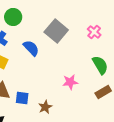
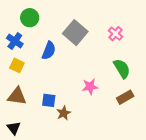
blue semicircle: (31, 48) -> (49, 51), turned 66
blue square: (22, 98) -> (49, 100), moved

